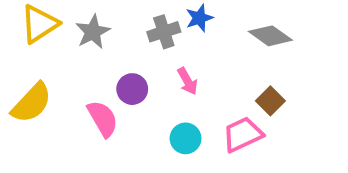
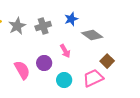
gray cross: (164, 32) -> (43, 26), moved
gray diamond: (270, 36) -> (92, 35), moved
purple circle: (132, 89) -> (44, 63), moved

